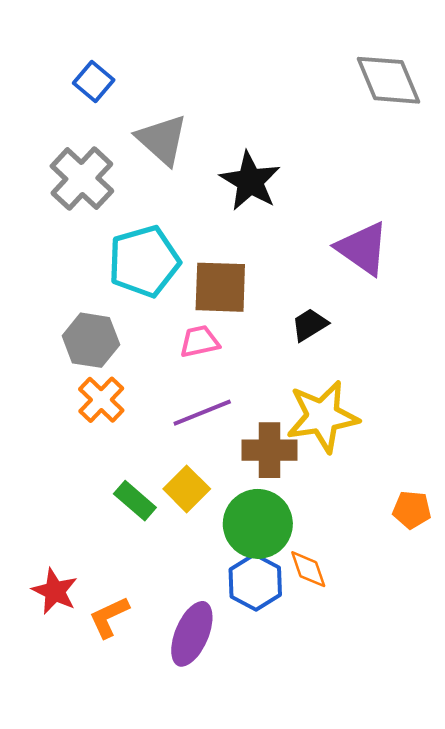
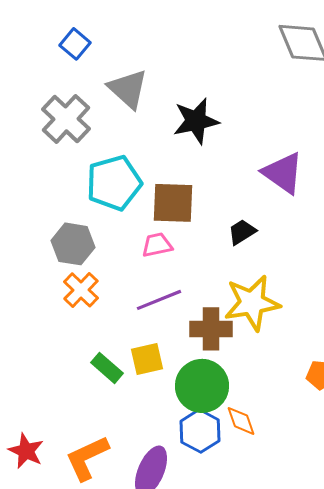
black star: (250, 181) -> (196, 121), turned 30
yellow square: (187, 489) -> (147, 359), turned 32
red star: (55, 591) -> (26, 451), moved
orange L-shape: (109, 617) -> (87, 458), size x1.4

